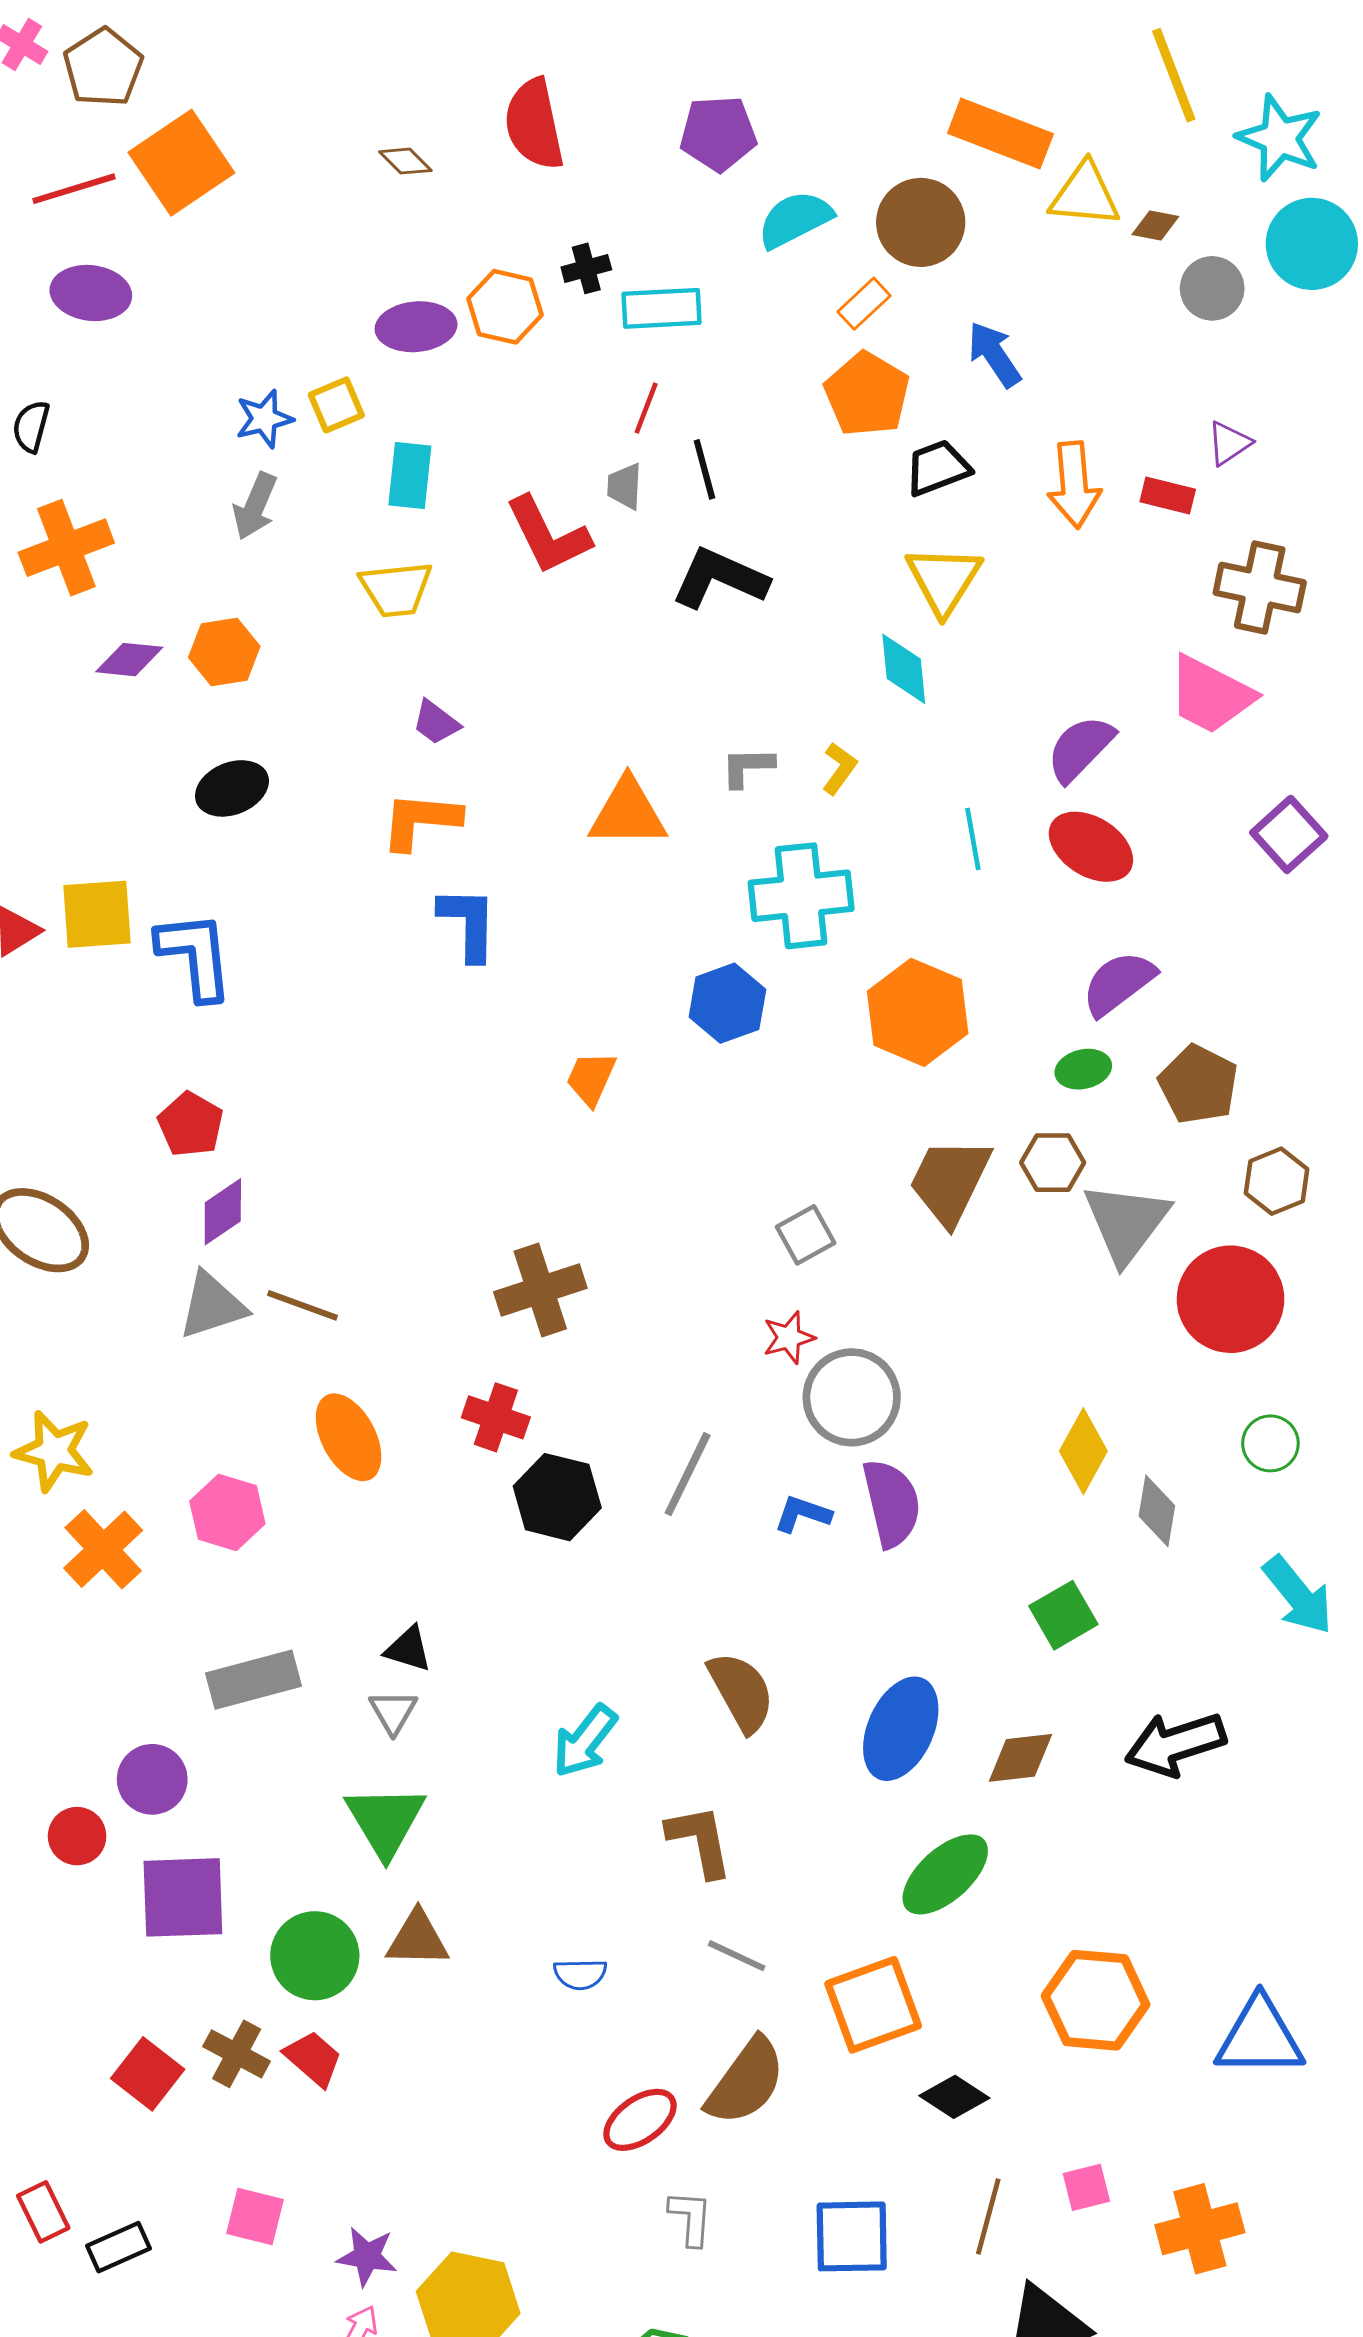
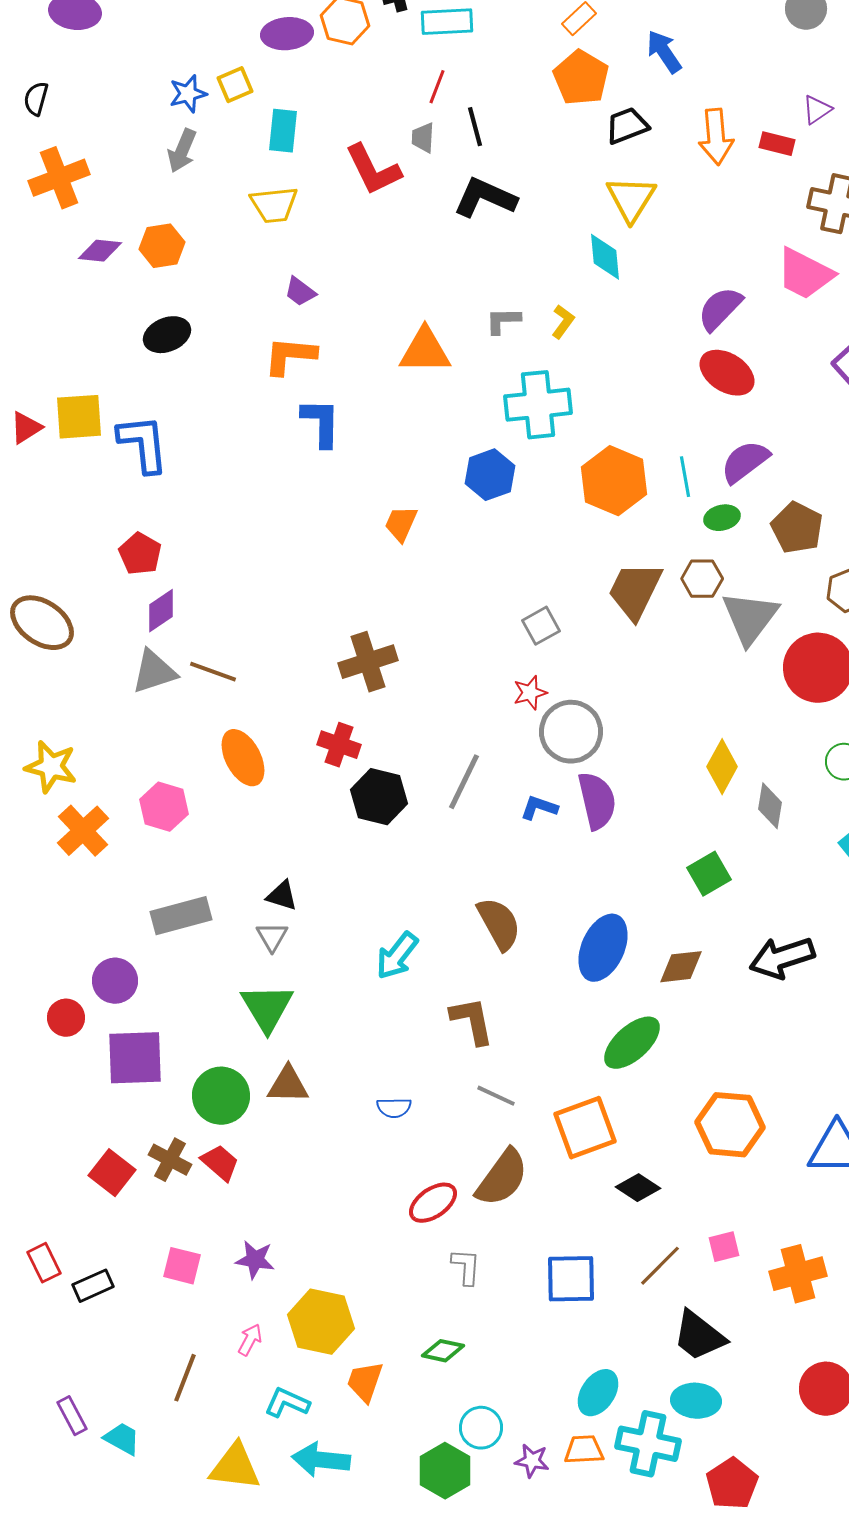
cyan line: (973, 839) -> (685, 477), moved
brown line: (988, 2216) -> (660, 1266), turned 30
purple star: (367, 2256) -> (255, 1260), moved

